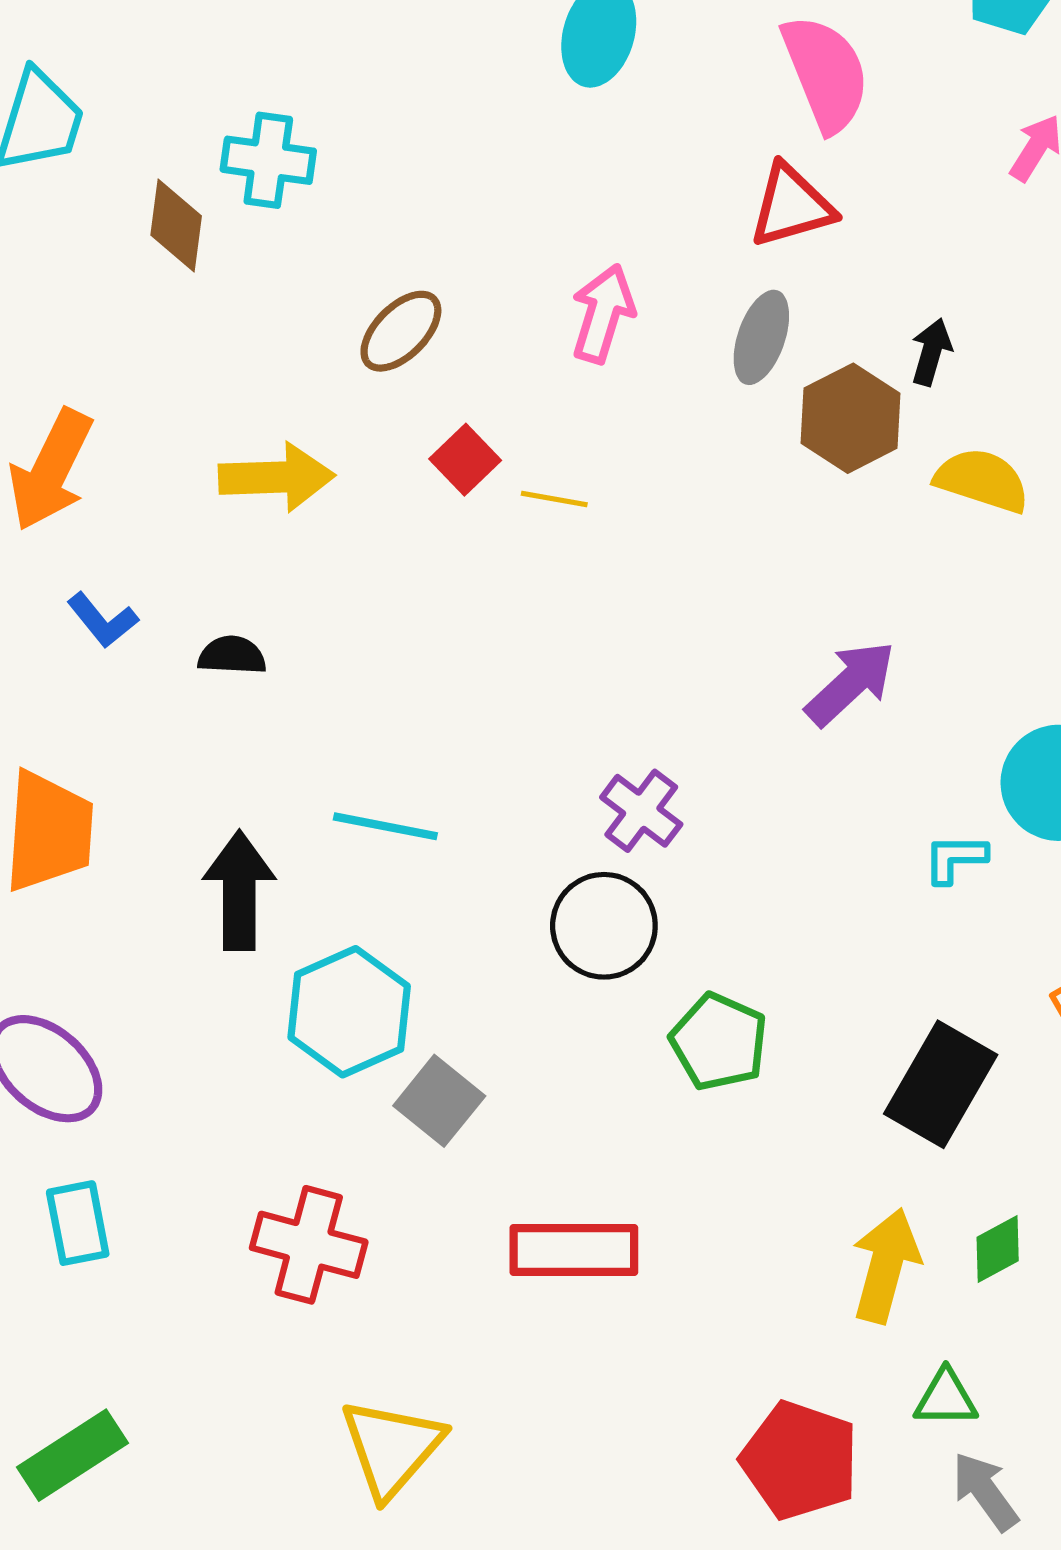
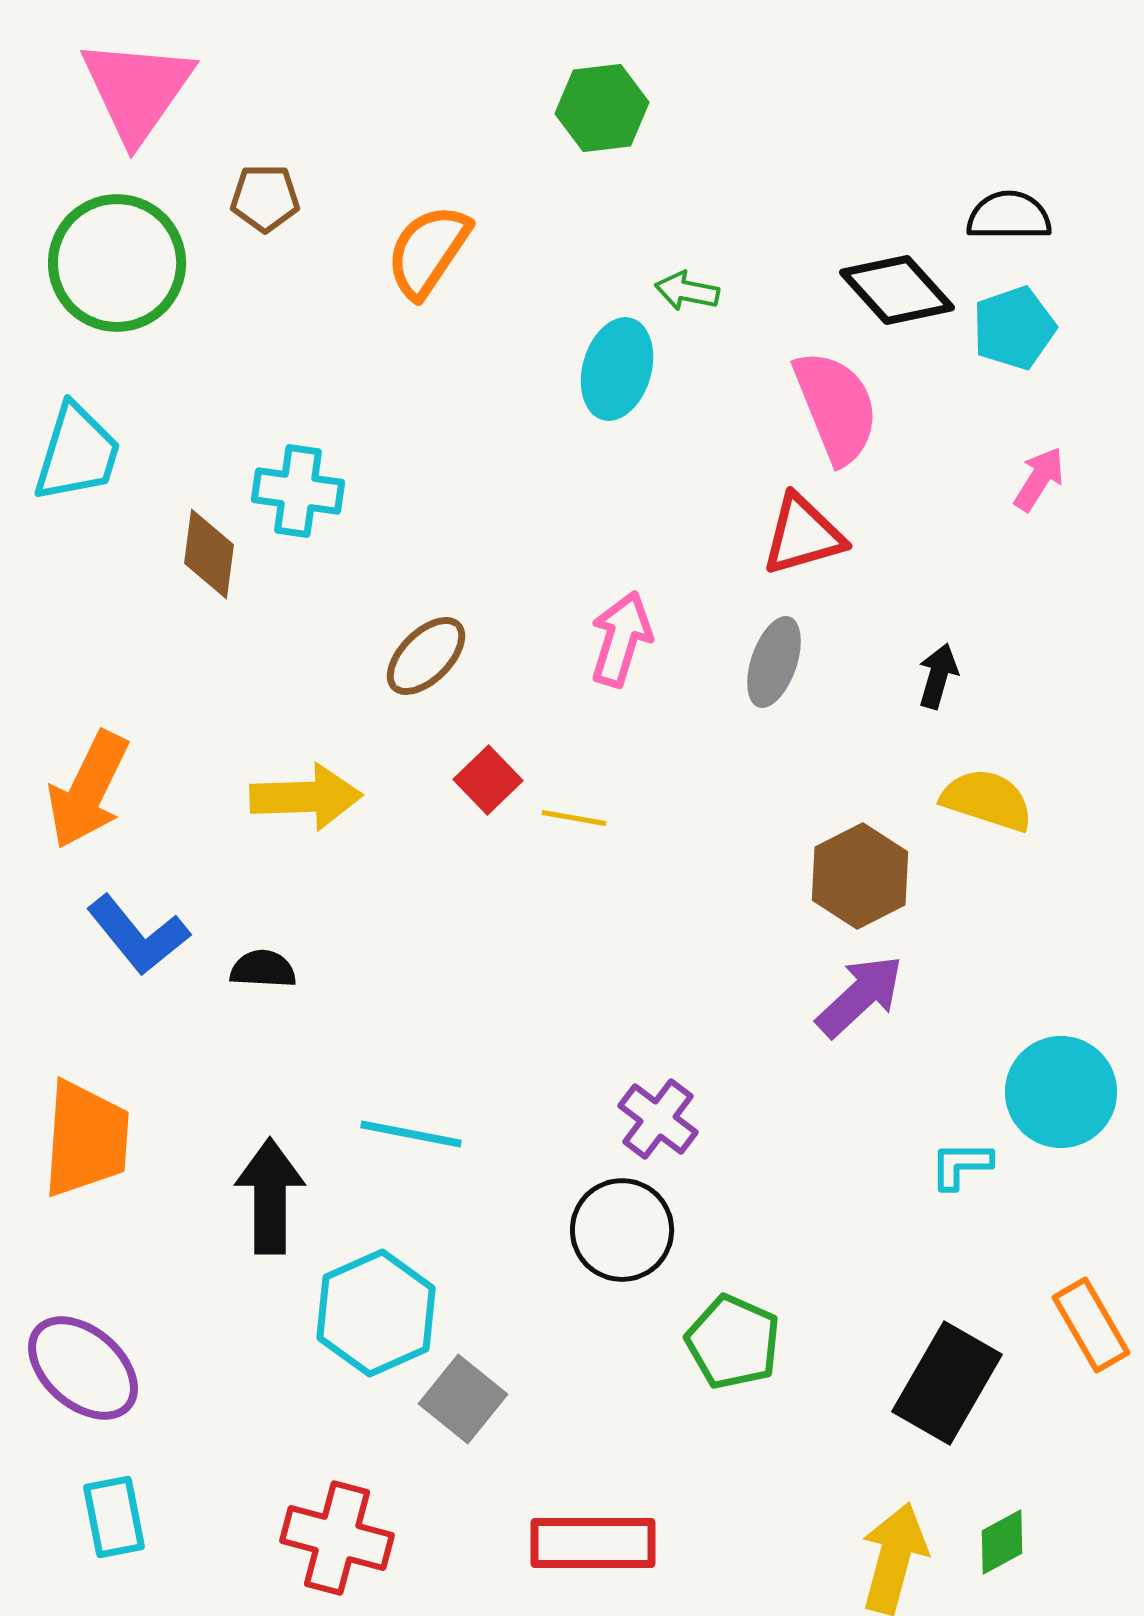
brown hexagon: (850, 418) -> (860, 876), moved
blue L-shape: (103, 620) -> (138, 935), size x1.5

